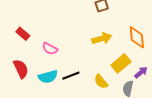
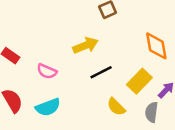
yellow arrow: (102, 38) -> (85, 45), moved
black line: (71, 76) -> (101, 72), moved

